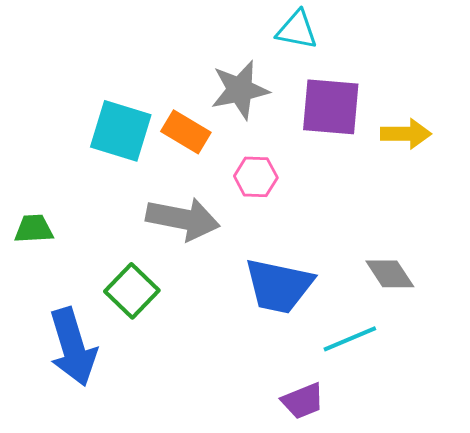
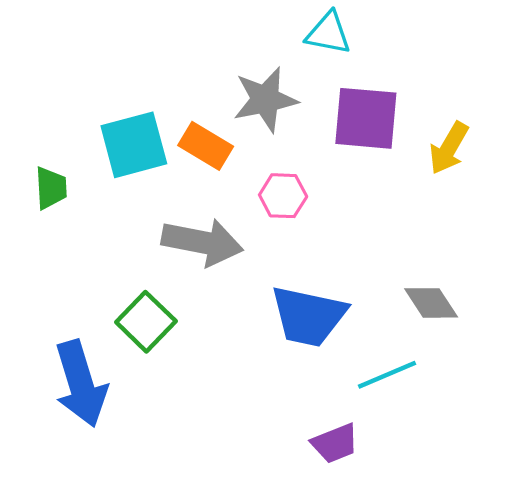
cyan square: (121, 131) -> (134, 145), turned -32
yellow arrow: (406, 134) -> (449, 148), turned 120
green trapezoid: (34, 229) -> (51, 188), moved, turned 90

